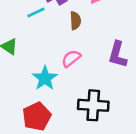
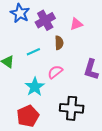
cyan line: (36, 12) -> (33, 52), moved

